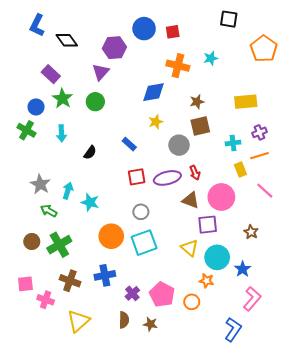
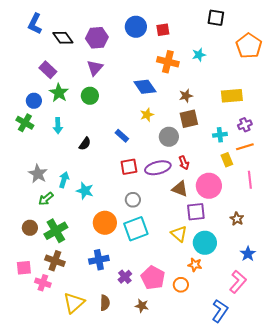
purple hexagon: (114, 48) -> (97, 38), moved
blue diamond: (154, 92) -> (145, 87), turned 65
pink line: (265, 191) -> (250, 180), turned 42
green arrow: (49, 211) -> (46, 199), turned -70
blue star: (243, 269) -> (248, 254), moved
brown cross: (70, 281) -> (55, 261), moved
brown semicircle: (124, 320) -> (105, 303), moved

